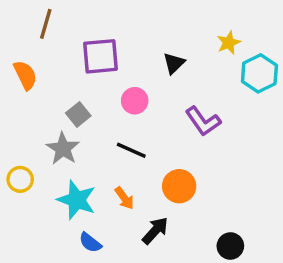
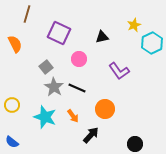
purple square: (100, 56) -> (59, 33), turned 30
black triangle: (174, 63) -> (102, 37), turned 32
gray star: (63, 149) -> (54, 87), moved
blue semicircle: (90, 243) -> (12, 142), moved

